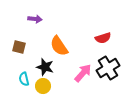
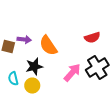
purple arrow: (35, 19) -> (24, 40), moved
black star: (45, 67) -> (34, 66), turned -30

